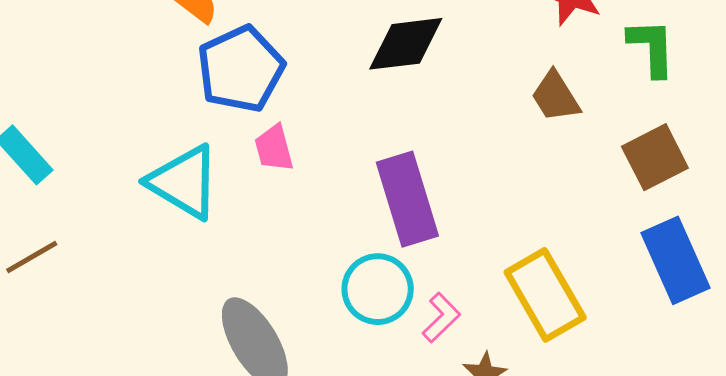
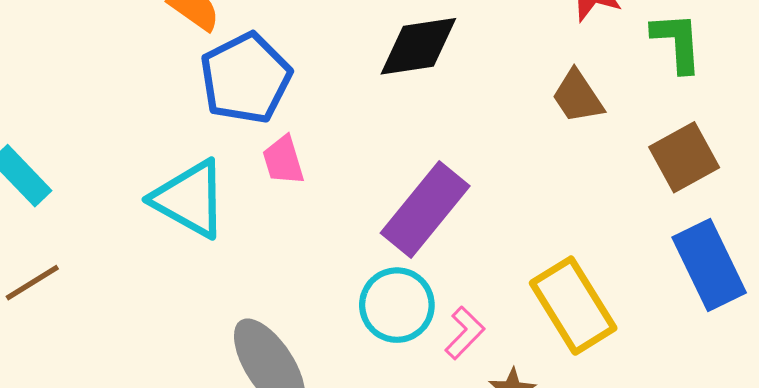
purple rectangle: (407, 199) -> (425, 209), turned 58

